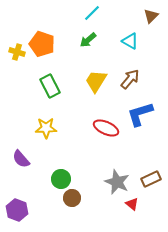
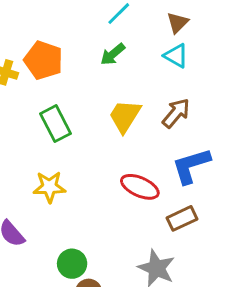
brown triangle: (151, 16) -> (178, 23), moved
brown rectangle: (151, 179) -> (182, 218), moved

